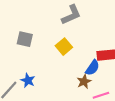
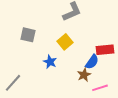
blue star: (28, 80) -> (50, 62), moved

